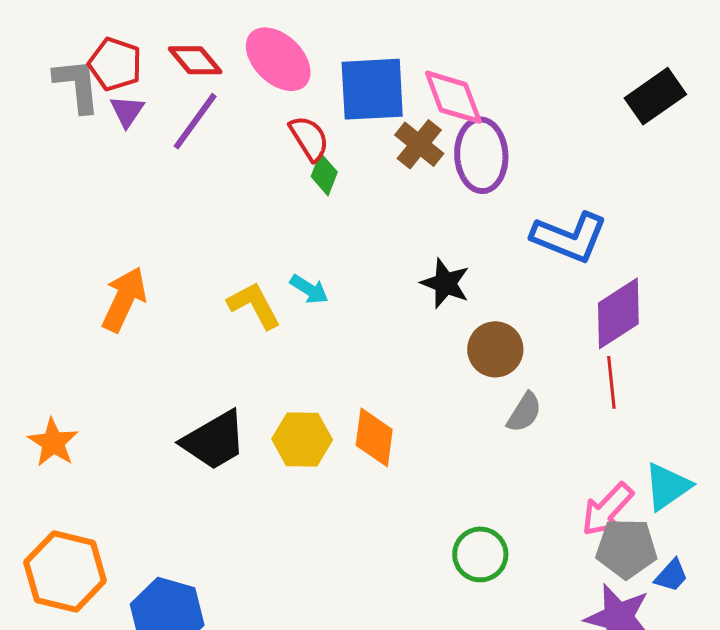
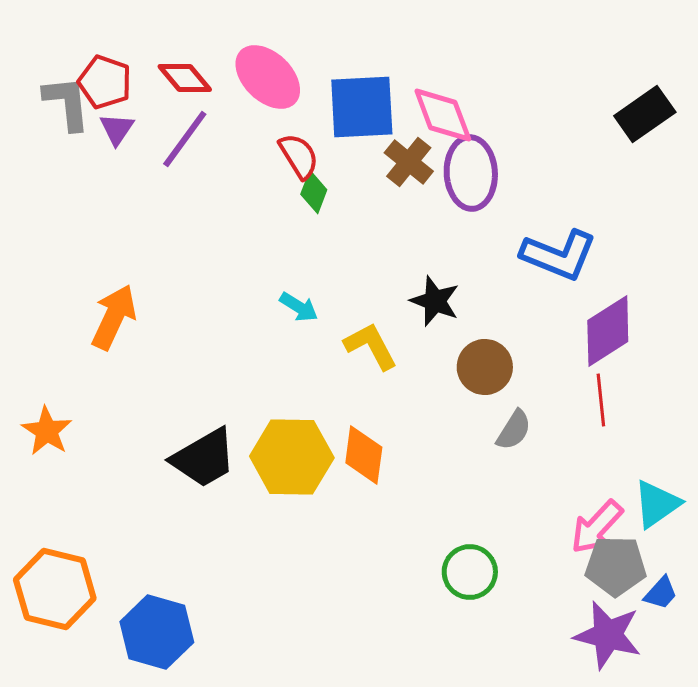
yellow L-shape: (254, 305) -> (371, 346), moved
yellow hexagon: (302, 439) -> (292, 457), size x1.4
orange star: (53, 442) -> (47, 431), moved

